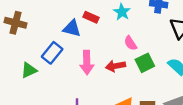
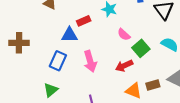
red rectangle: (91, 17) -> (84, 21), turned -32
red arrow: (115, 66) -> (124, 66), moved
green triangle: (29, 70) -> (51, 90), moved

